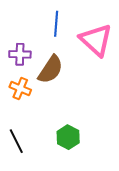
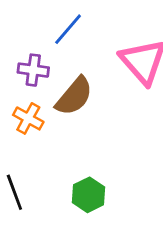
blue line: (56, 24) -> (68, 29), moved, turned 30

